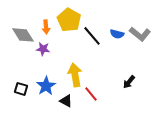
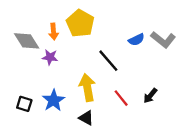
blue semicircle: (117, 34) -> (136, 40), turned -40
black line: (92, 36) -> (108, 61), moved
red line: (91, 94) -> (121, 98), moved
black triangle: (66, 101) -> (86, 118), moved

